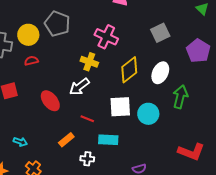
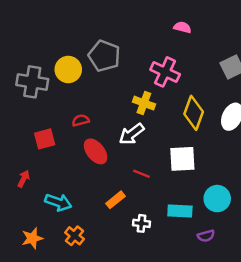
red semicircle: (31, 61) -> (81, 120), moved
yellow diamond: (129, 70) -> (194, 113), turned -32
cyan circle: (148, 114) -> (217, 199), moved
cyan rectangle: (108, 140) -> (180, 211), moved
cyan arrow: (20, 142) -> (58, 202), size x1.5

